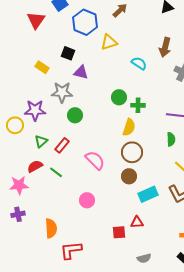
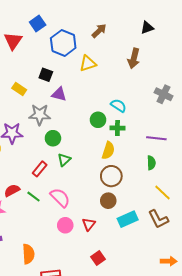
brown arrow: (165, 47) -> (134, 58), moved
cyan semicircle: (139, 63) -> (118, 105), moved
green triangle: (41, 141) -> (64, 160), moved
pink semicircle: (95, 160) -> (60, 198), moved
red triangle: (137, 222) -> (89, 224), moved, turned -48
red square: (119, 232) -> (98, 258), turned -32

